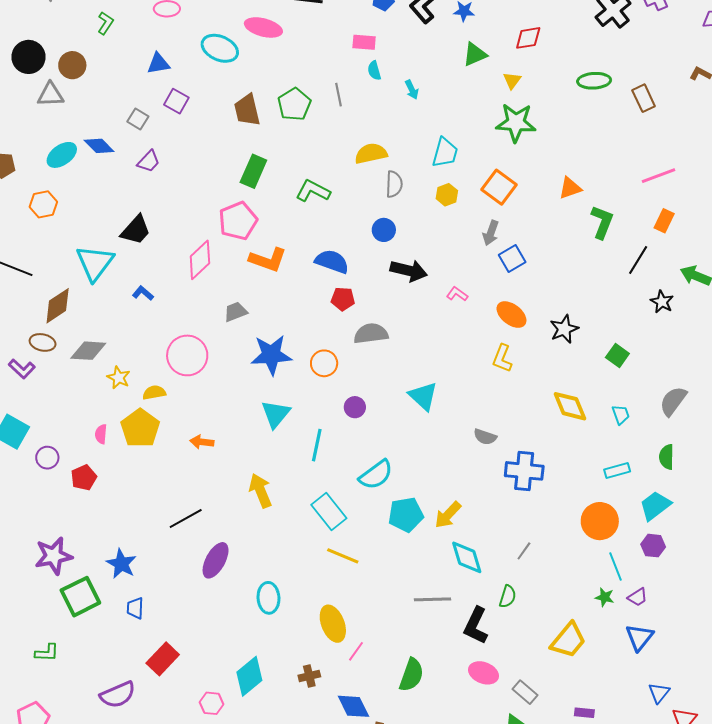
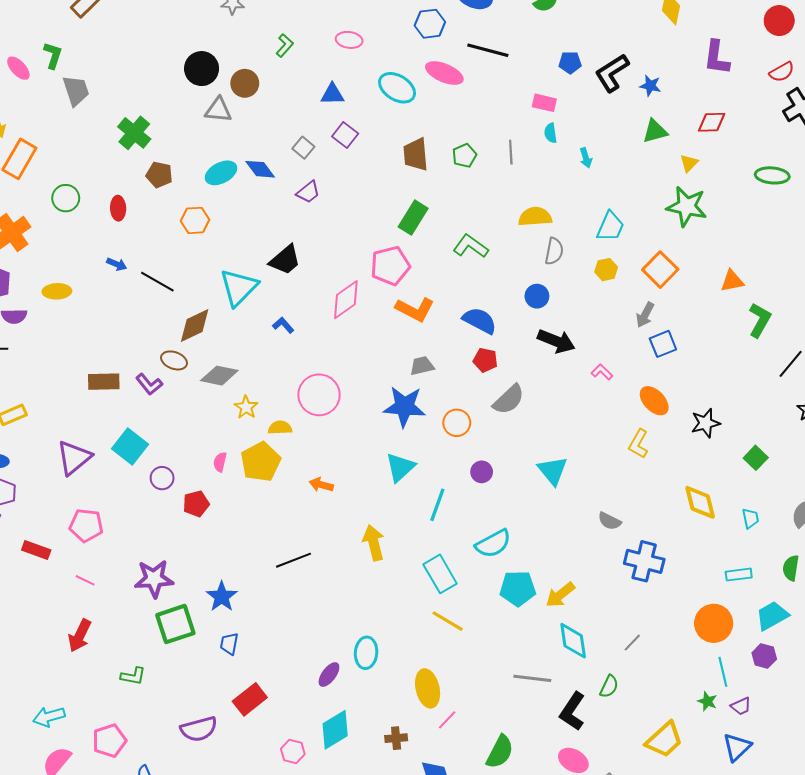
green pentagon: (294, 104) -> (464, 156), size x0.7
gray trapezoid: (235, 312) -> (422, 366), moved
gray semicircle: (371, 334) -> (509, 400), turned 136
purple ellipse: (216, 560) -> (329, 675), moved, size x0.7

